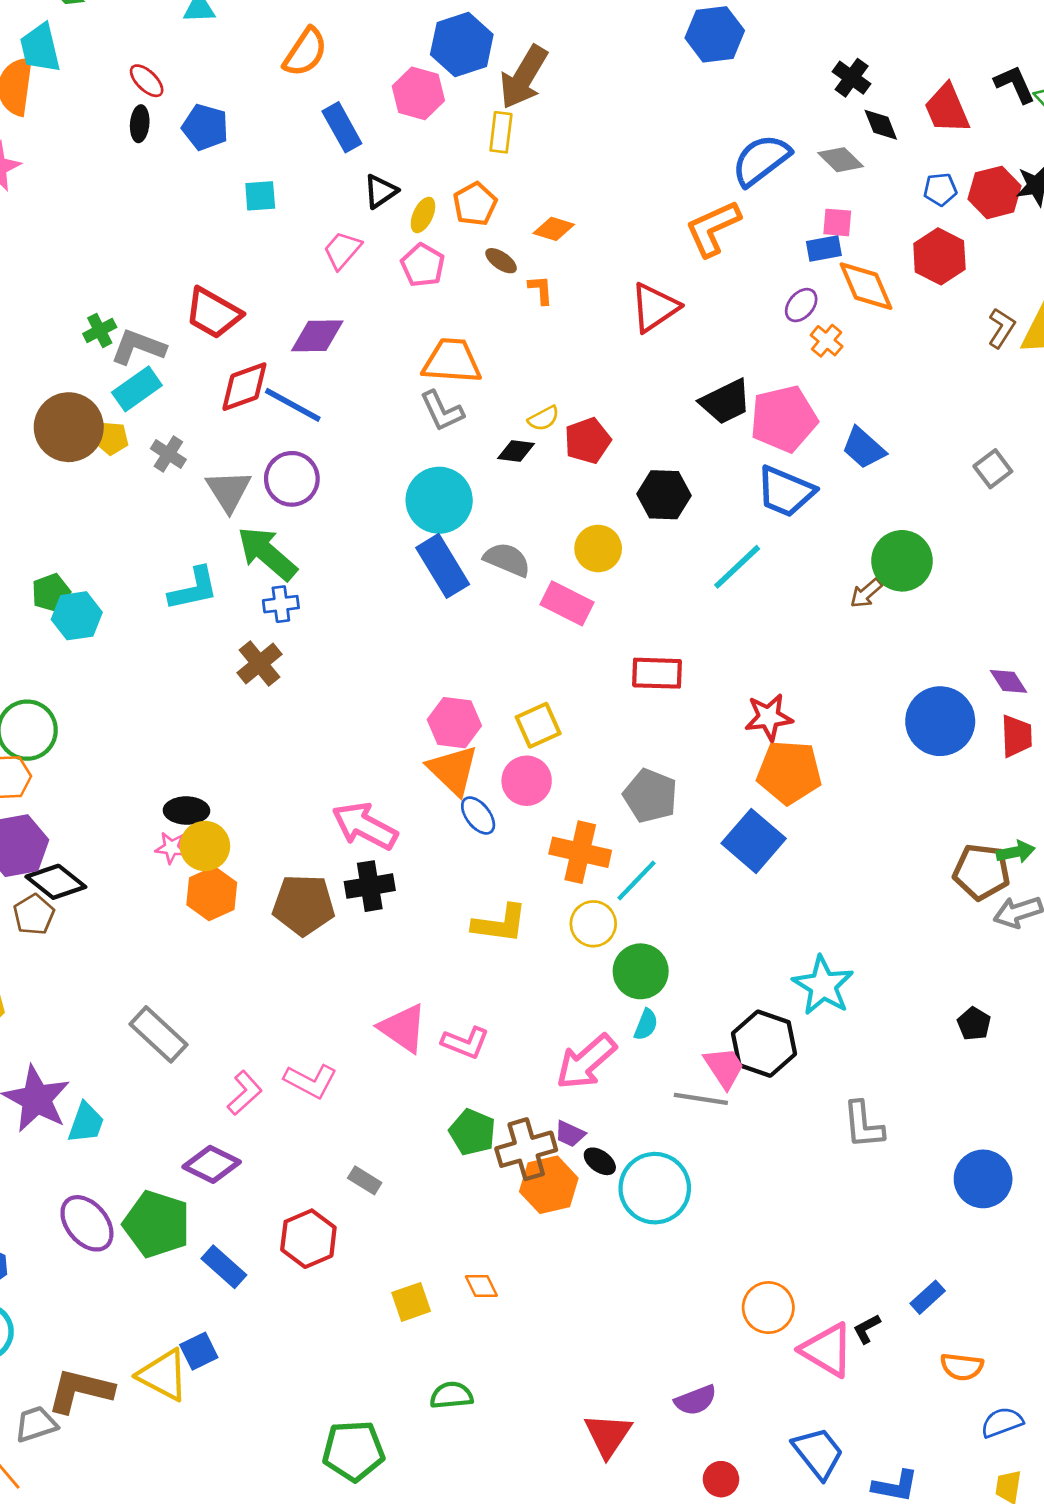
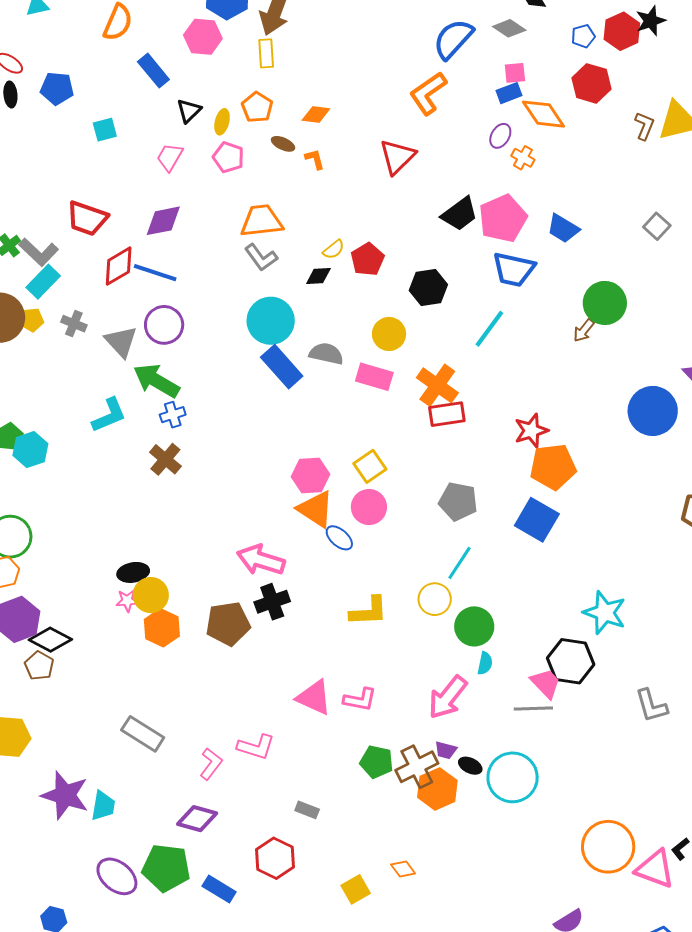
gray L-shape: (138, 347) -> (39, 252), turned -147
orange cross: (580, 852) -> (437, 385), moved, turned 33
orange circle: (768, 1308) -> (608, 847), size x1.4

